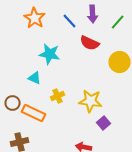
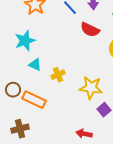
cyan star: (50, 54) -> (25, 41), moved, turned -30
yellow cross: (58, 96) -> (58, 75), moved

